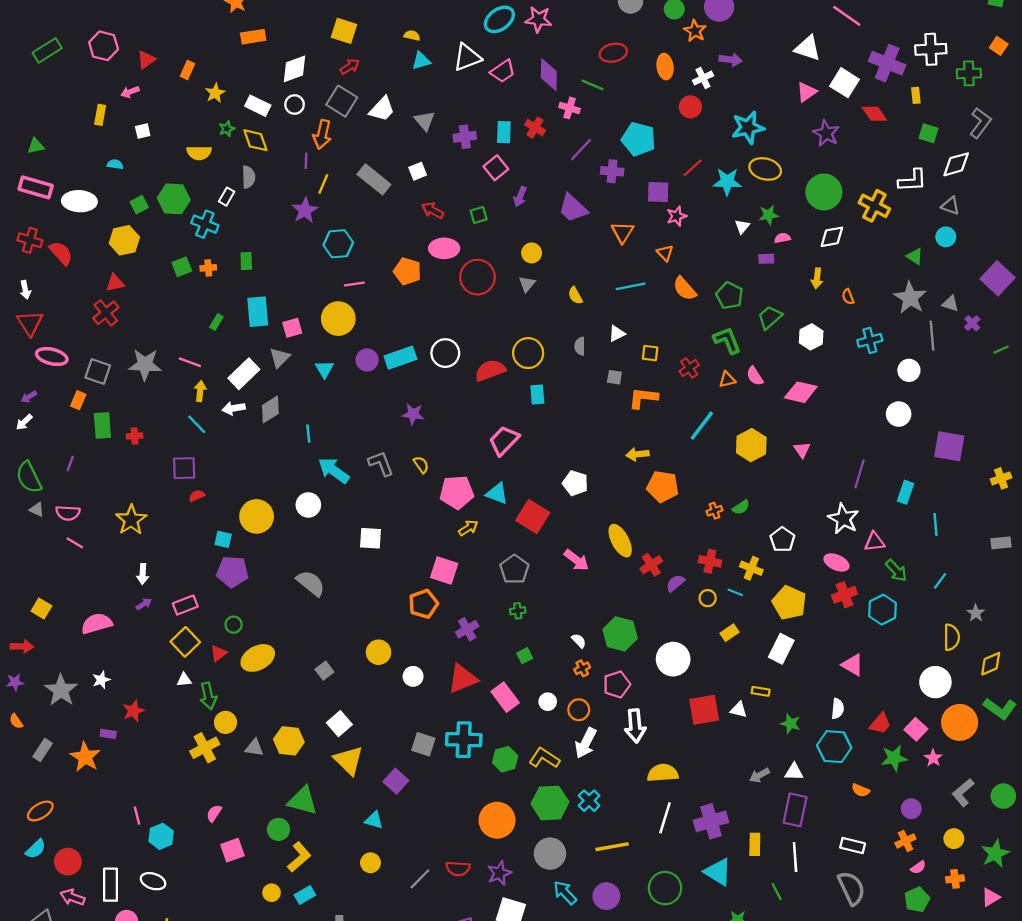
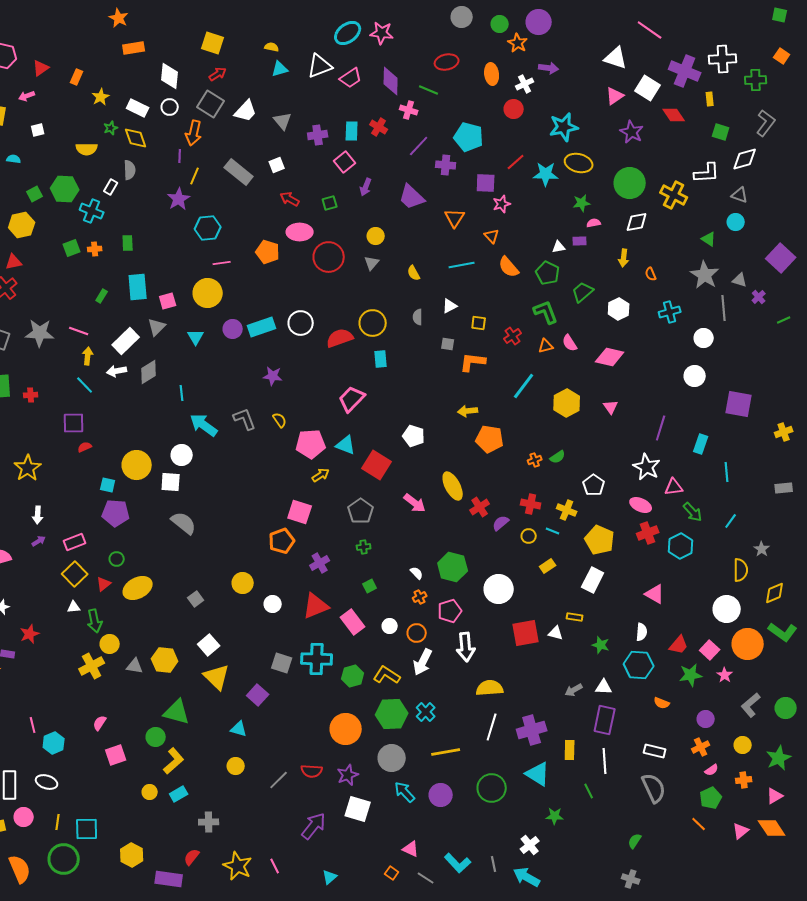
white diamond: (295, 69) -> (170, 76), turned -64
white triangle: (742, 226) -> (559, 247), moved, turned 40
white square: (370, 538) -> (171, 482), moved

